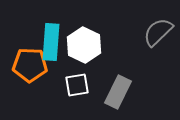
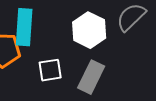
white hexagon: (84, 45) -> (89, 30), moved

